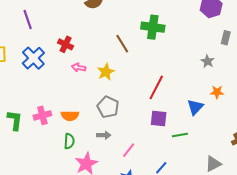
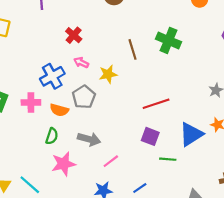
blue cross: (33, 58) -> (52, 76), moved
red line: (156, 87) -> (156, 104), turned 30
gray pentagon: (108, 107) -> (84, 97), moved
blue triangle: (195, 107) -> (191, 134), size x1.4
gray arrow: (104, 135) -> (89, 139), size x1.5

